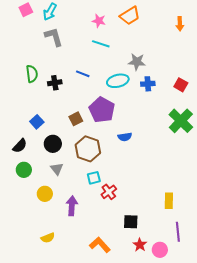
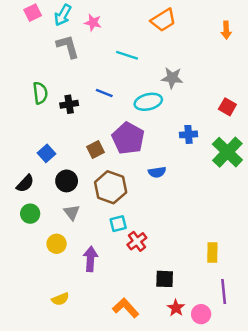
pink star: (99, 21) -> (93, 23), moved
blue cross: (148, 84) -> (188, 134), moved

